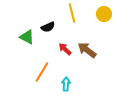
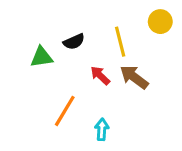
yellow line: (72, 13) -> (120, 42), moved
green triangle: (27, 37) -> (42, 57), turned -35

